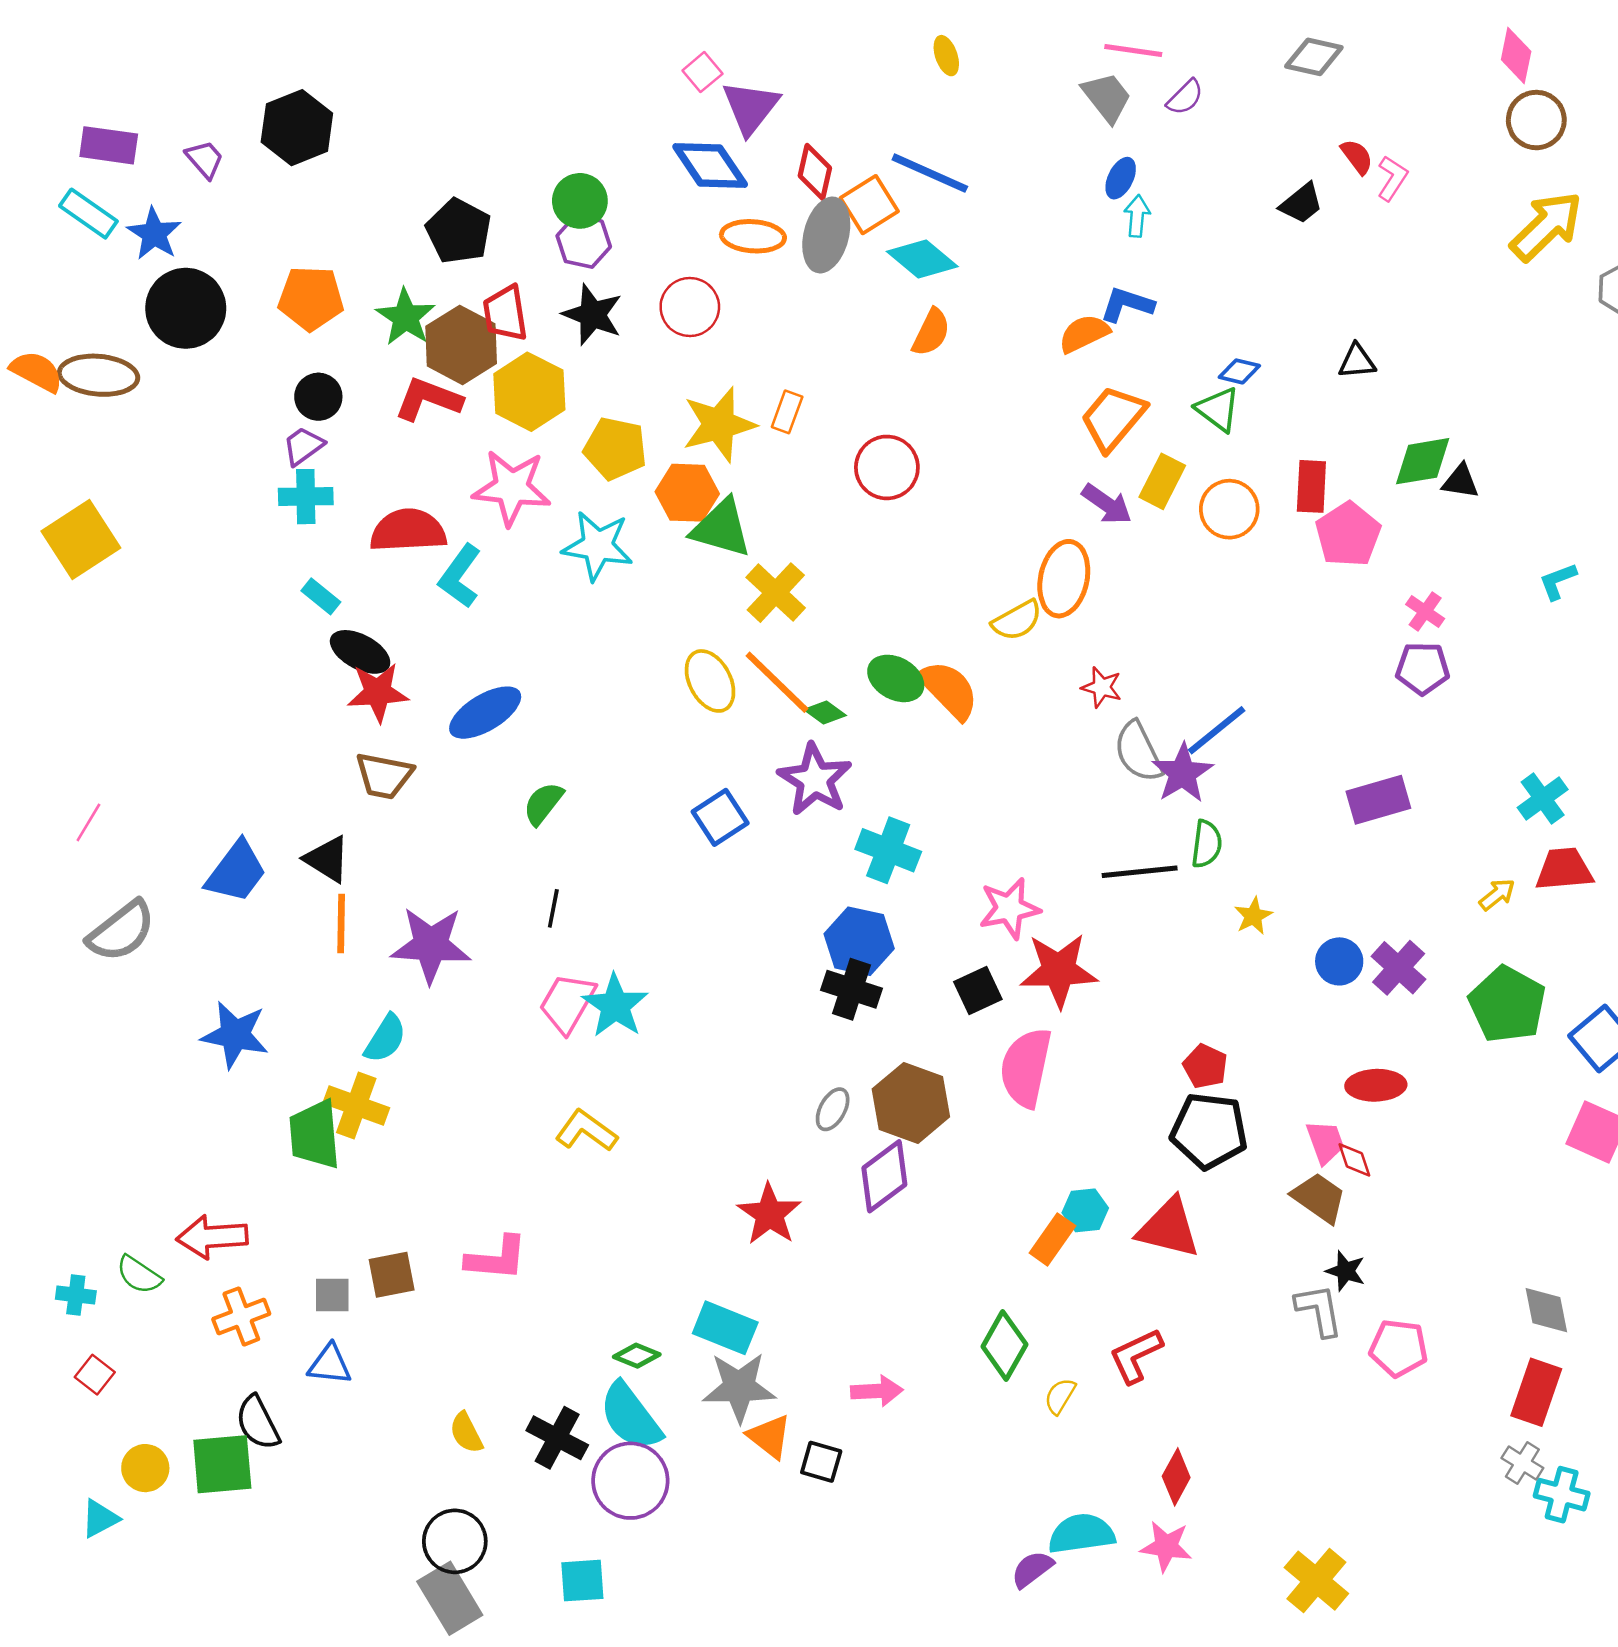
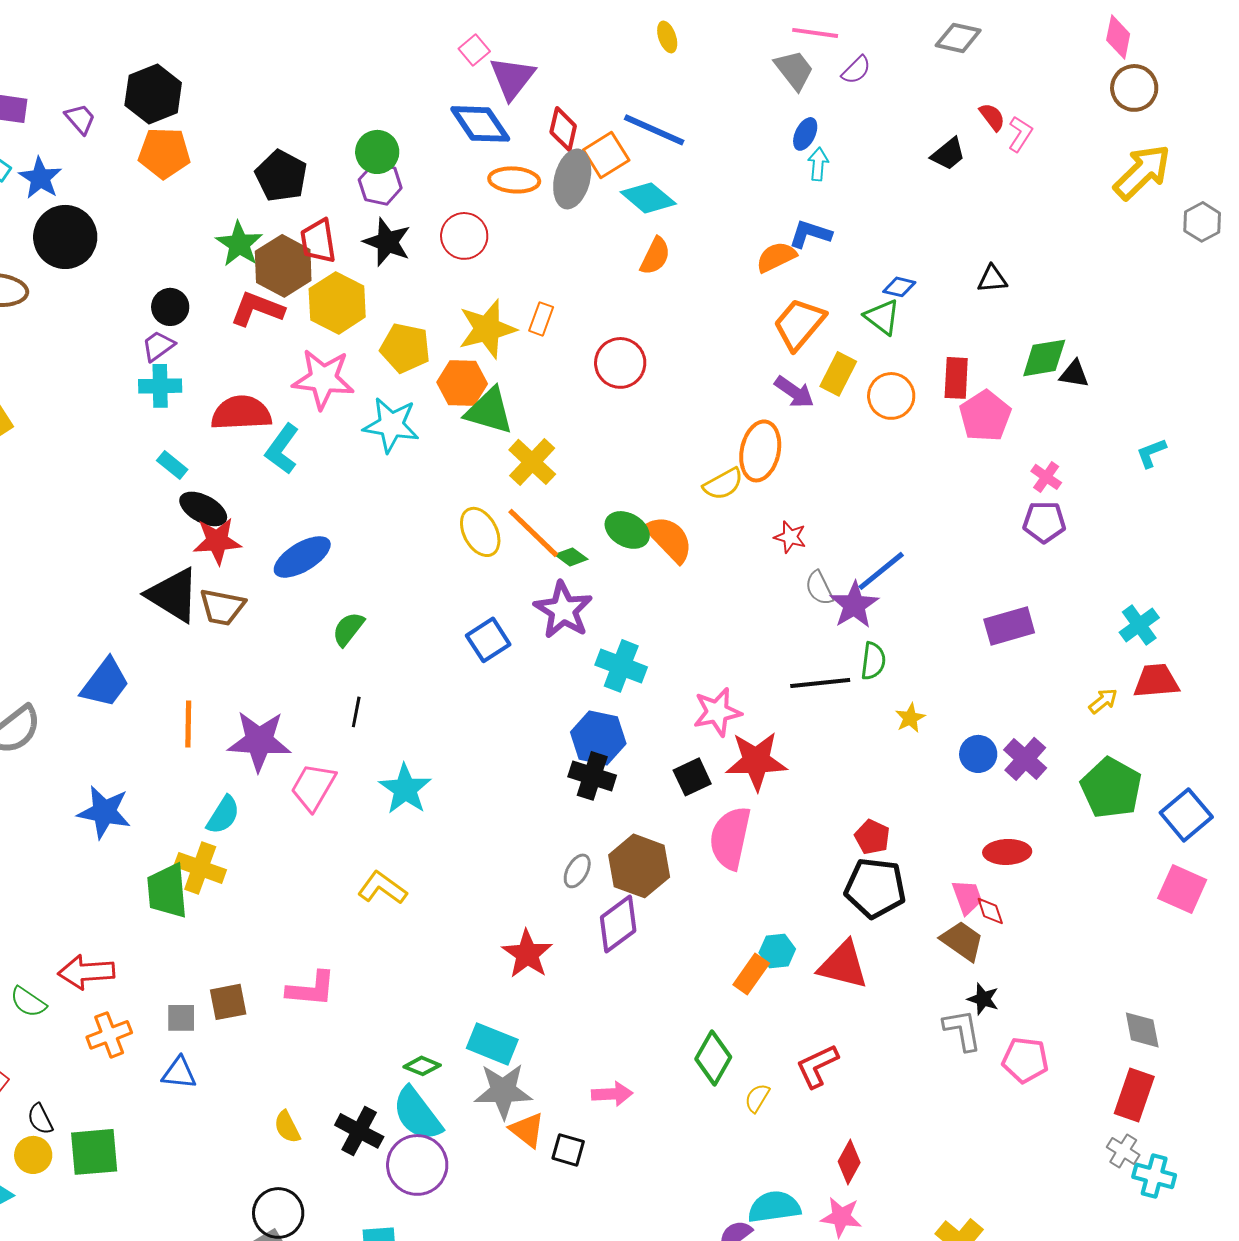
orange pentagon: (311, 298) -> (164, 153), moved
gray semicircle: (1138, 752) -> (819, 588), size x0.7
black triangle: (327, 859) -> (173, 595), moved, size x1.5
pink trapezoid: (567, 1003) -> (313, 787), moved
black semicircle: (258, 1423) -> (40, 1119), moved, size x0.7

